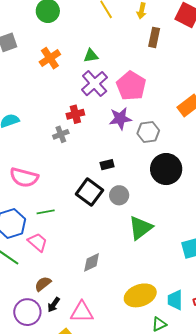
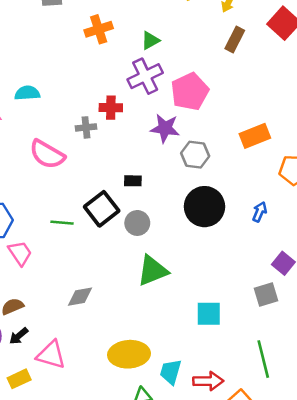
green triangle: (91, 56) -> (150, 41), turned -35
pink semicircle: (24, 177) -> (47, 154), moved
green line: (46, 212) -> (62, 223), moved

